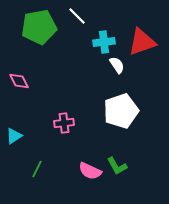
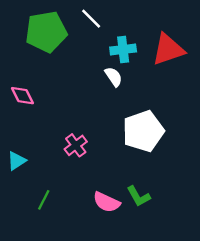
white semicircle: (117, 65) -> (114, 77), moved
pink cross: (64, 123) -> (76, 145), turned -30

